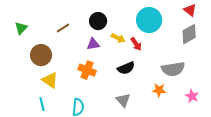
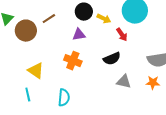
yellow arrow: (118, 38) -> (104, 19), moved
brown circle: (41, 55) -> (26, 31), moved
orange star: (159, 90) -> (153, 83), moved
gray triangle: (123, 100) -> (124, 82), moved, turned -35

